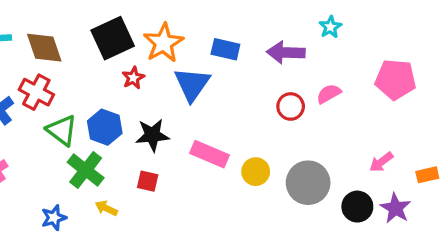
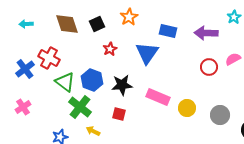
black square: (113, 38) -> (97, 24), size x0.6
orange star: (163, 43) -> (129, 17), moved, size x0.7
brown diamond: (44, 48) -> (67, 24), moved
gray circle: (308, 183) -> (220, 115), size x0.7

